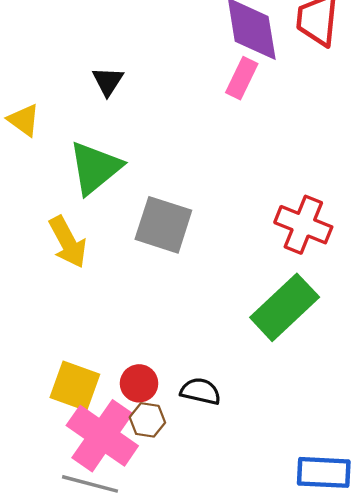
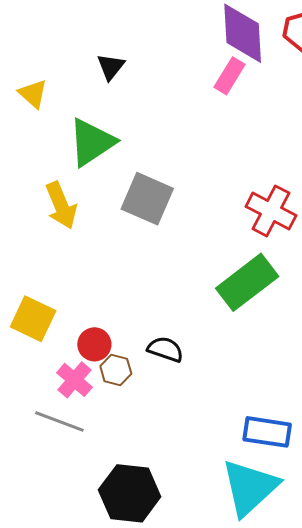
red circle: (139, 383) -> (94, 344), moved
yellow square: (75, 386) -> (33, 319), moved
pink cross: (102, 436) -> (74, 380), size x0.6

